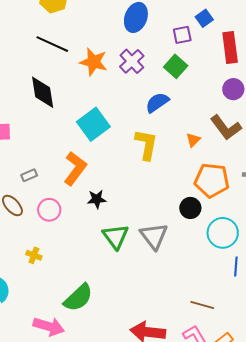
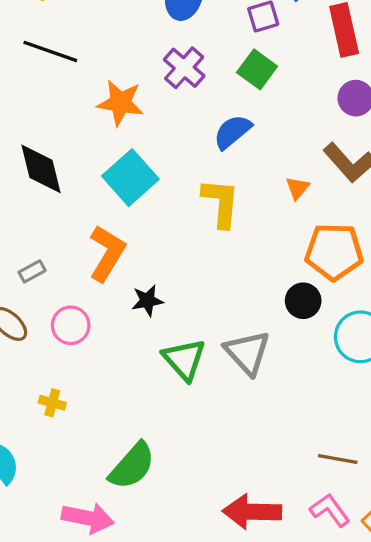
orange star: (94, 62) -> (120, 103), moved
black diamond: (43, 92) -> (41, 169), moved

